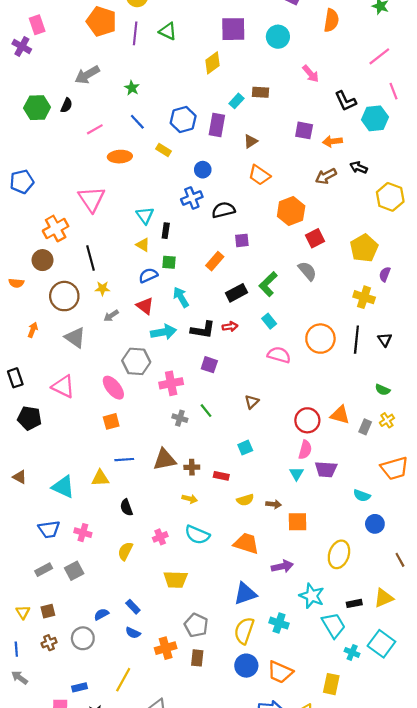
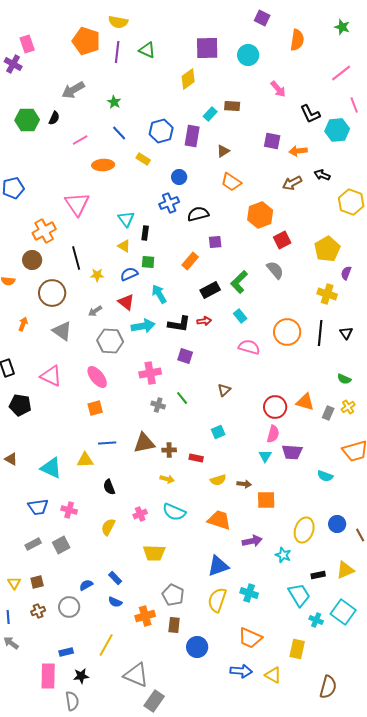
yellow star: (102, 288) -> (97, 275), moved
gray hexagon: (136, 361) -> (110, 341), moved
blue circle: (375, 524) -> (337, 524), moved
cyan star: (312, 596) -> (283, 555), moved, size x0.7
blue circle: (246, 666) -> (197, 647), moved

